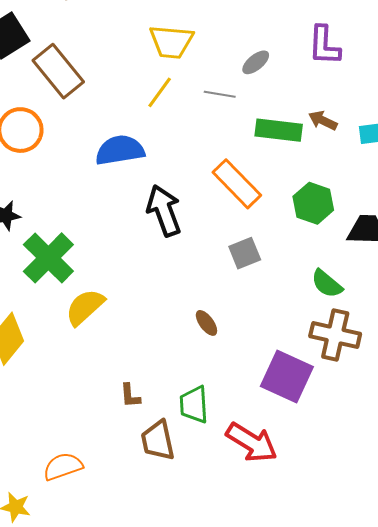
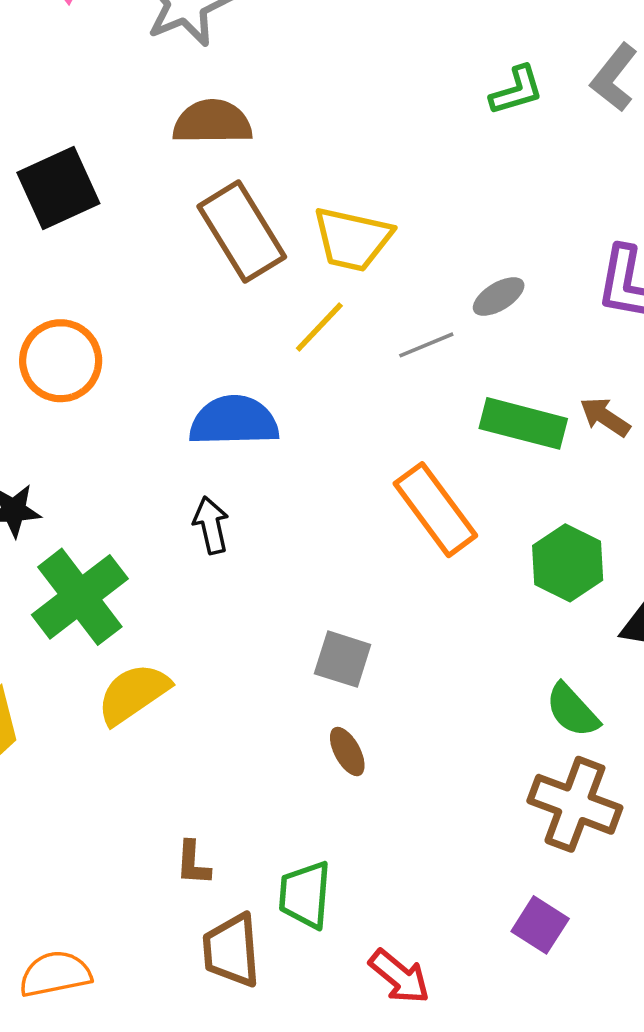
brown rectangle: (58, 71) -> (242, 232), moved
gray line: (220, 94) -> (426, 345), turned -40
black arrow: (164, 211) -> (211, 525), moved, size x0.6
gray square: (245, 253) -> (343, 659), moved, turned 32
purple square: (287, 376) -> (540, 925), moved, size x0.6
red arrow: (252, 442) -> (399, 977), size x0.7

